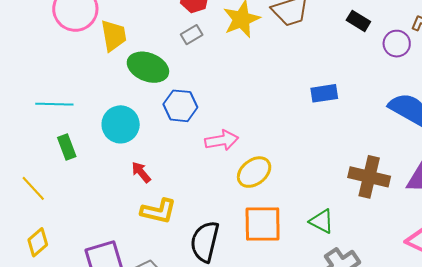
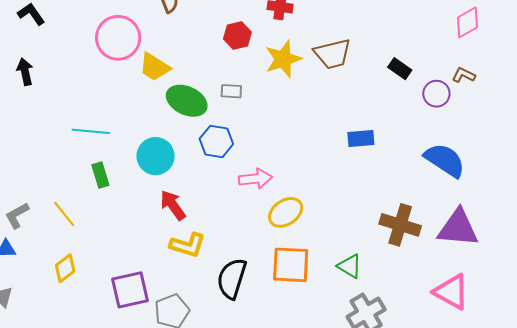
gray rectangle: (192, 35) -> (231, 91), moved, turned 30
yellow trapezoid: (114, 36) -> (155, 67), turned 128
red arrow: (141, 172) -> (173, 205), size x1.4

